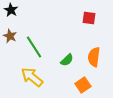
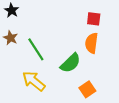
orange semicircle: (94, 57) -> (92, 43), moved
green semicircle: (67, 60) -> (71, 63), size x1.5

